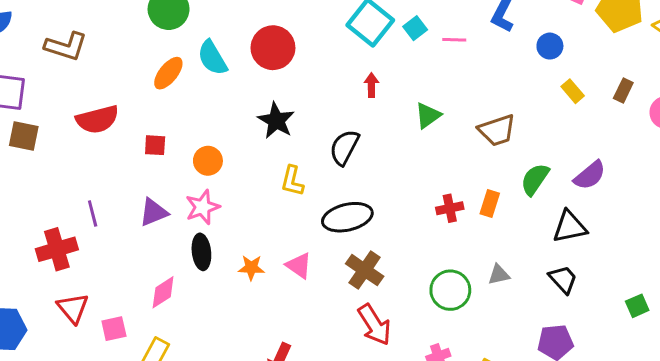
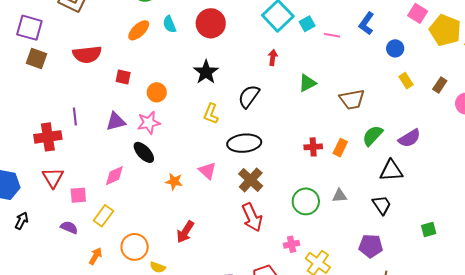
cyan semicircle: (212, 58) -> (169, 24), size x0.7
black ellipse: (201, 252) -> (144, 152), turned -45
orange star: (251, 268) -> (174, 181), moved

